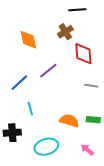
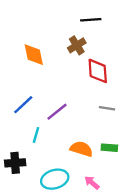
purple line: (48, 71) -> (57, 112), moved
cyan line: (30, 109) -> (36, 135), turned 32
pink arrow: (87, 150) -> (92, 183), moved

